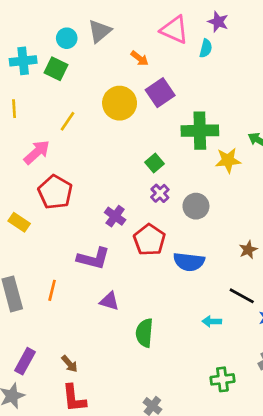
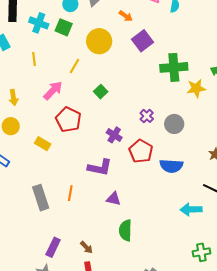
cyan cross: (23, 61) -> (39, 23), turned 30
yellow circle: (120, 103) -> (99, 41), moved
green square: (154, 163) -> (101, 92), moved
cyan arrow: (212, 321) -> (191, 209), size x1.5
green semicircle: (144, 333) -> (125, 230), moved

